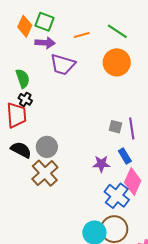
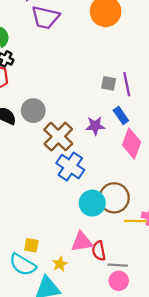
brown cross: (45, 173) -> (58, 137), moved
blue cross: (117, 196) -> (70, 167), moved

